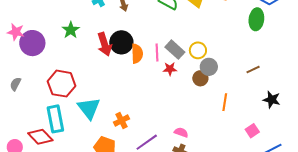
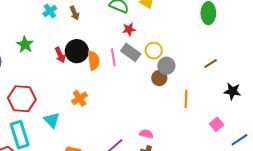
red arrow: (105, 44) -> (60, 55), size x0.7
red star: (170, 69) -> (129, 29), moved
cyan triangle: (89, 108) -> (52, 120), size x0.7
orange cross: (122, 120) -> (80, 98), moved

